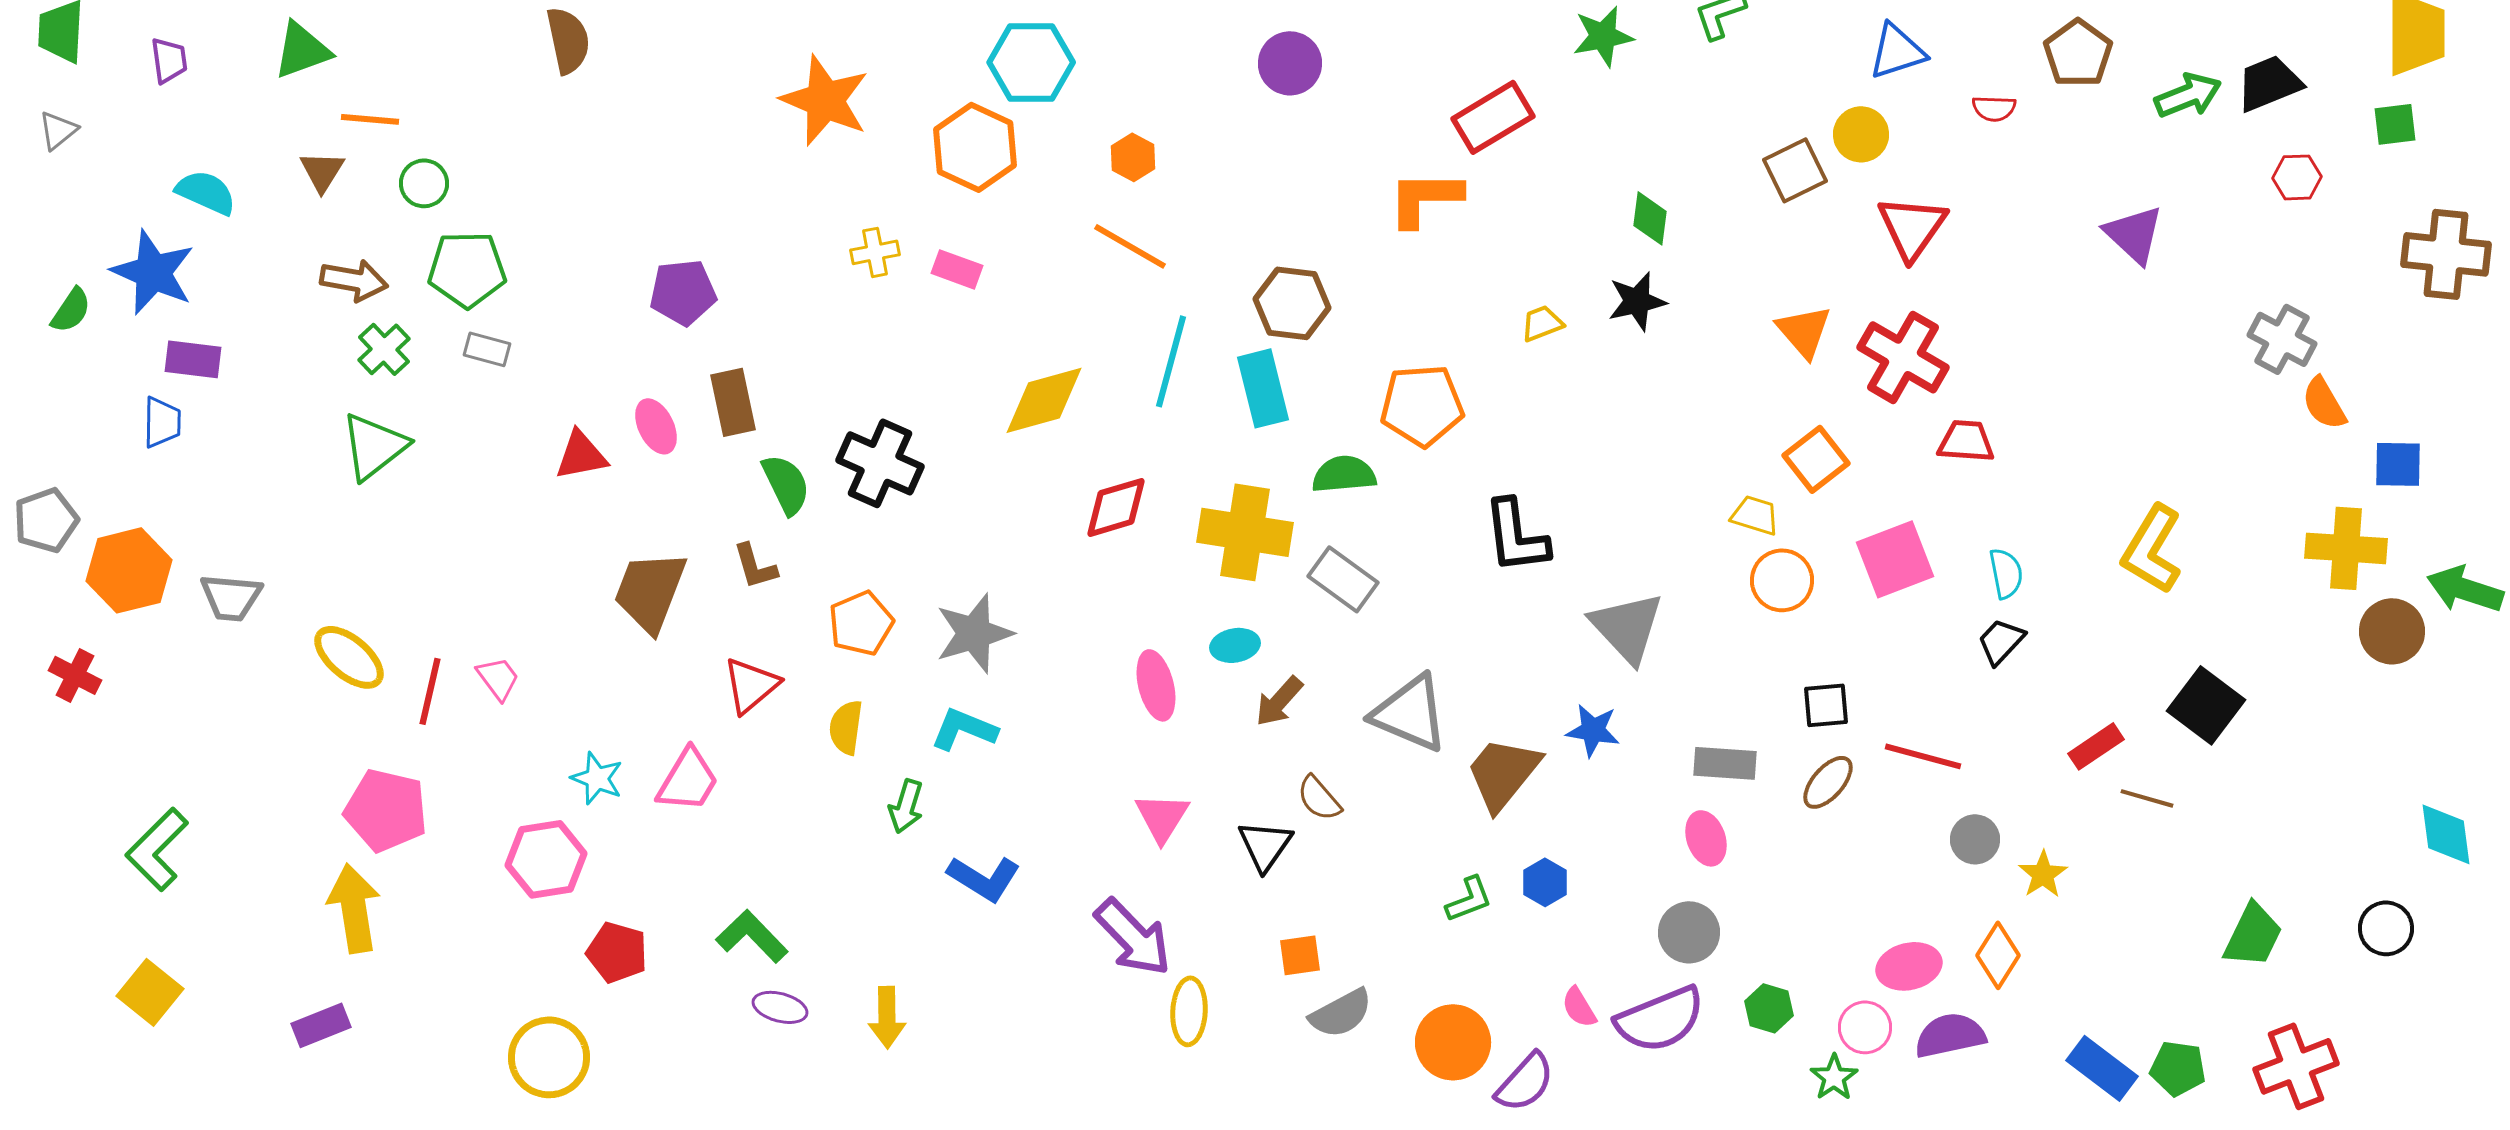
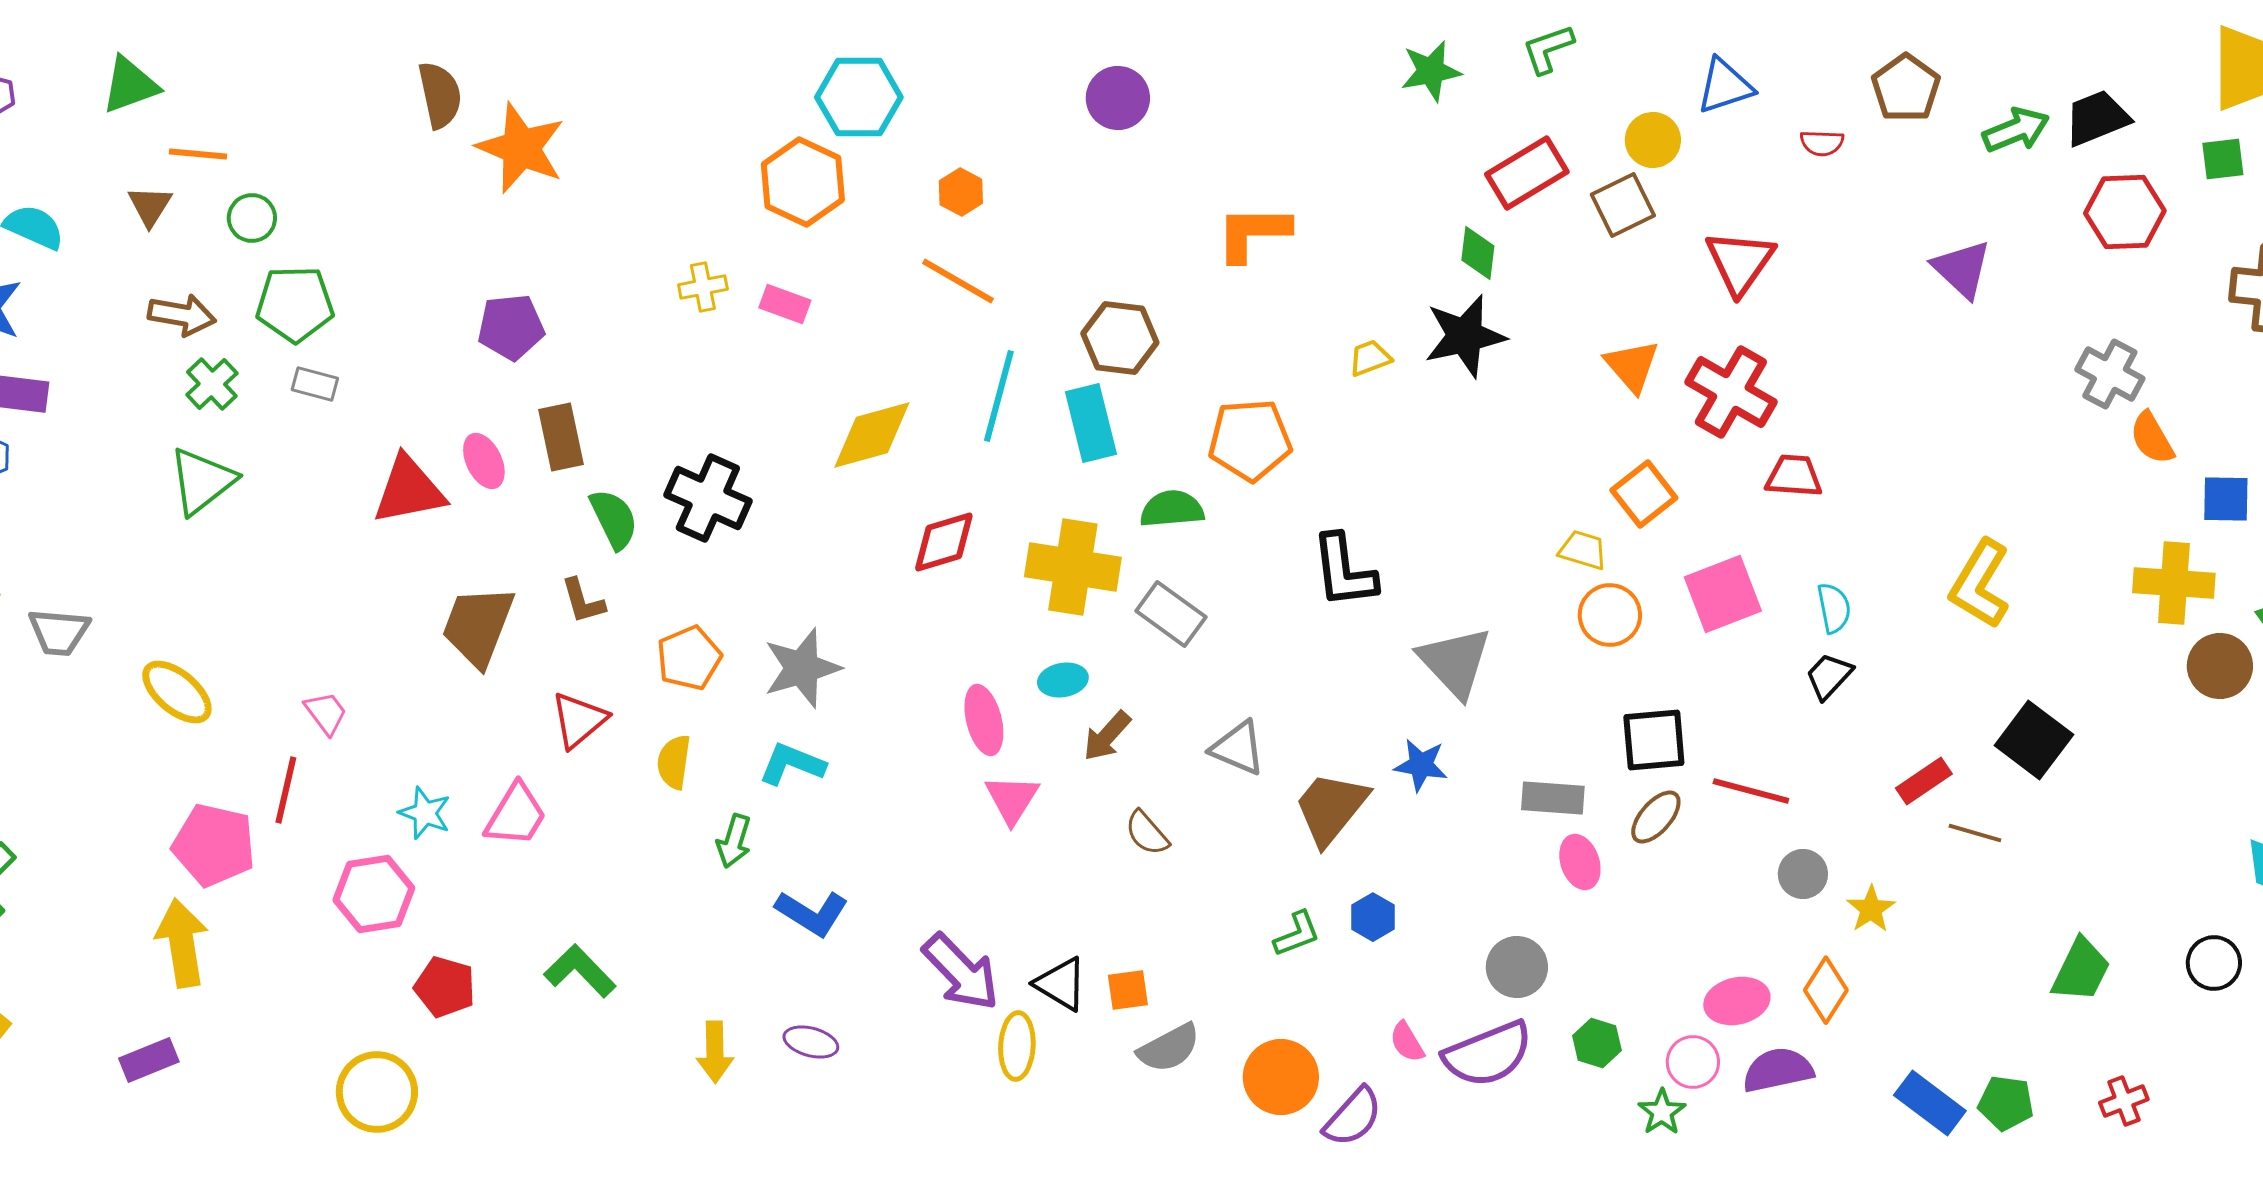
brown semicircle: (568, 40) -> (440, 95), moved
orange star: (825, 100) -> (521, 148), moved
red rectangle: (1493, 117) -> (1527, 173), moved
yellow circle: (1861, 134) -> (1653, 140), moved
red hexagon: (2297, 177) -> (2125, 212), size x1.6
black star: (1637, 301) -> (1465, 336), size x1.4
red triangle: (581, 455) -> (409, 490), size x1.4
red line: (430, 691) -> (286, 790), moved
black square: (1826, 705) -> (1654, 740), size x1.4
gray triangle: (1410, 713) -> (1238, 748), size x0.7
pink triangle: (1162, 817) -> (1012, 799), moved
pink ellipse: (1706, 838) -> (1580, 862), moved
black triangle: (1265, 845) -> (1061, 984), moved, turned -34
purple ellipse: (780, 1007) -> (811, 1042), moved
red cross: (2296, 1066) -> (2124, 1101), size x0.6

